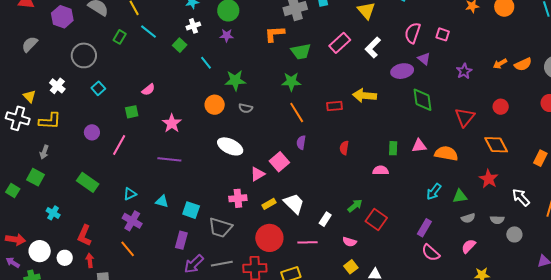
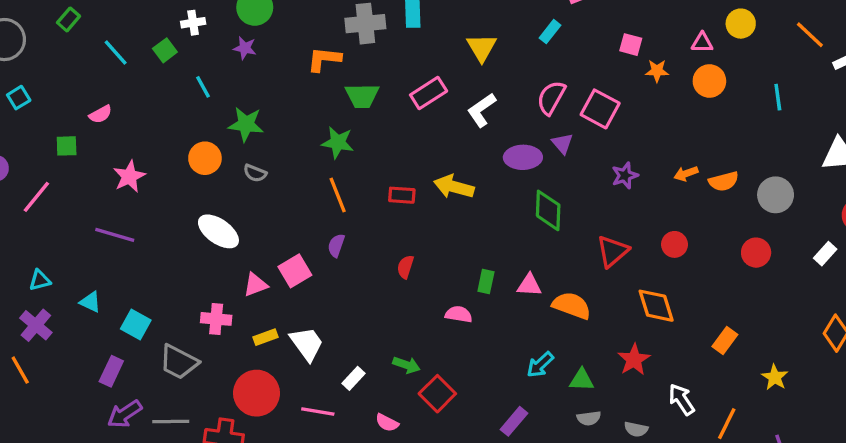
cyan line: (149, 32) -> (116, 52), moved
pink square: (443, 34) -> (600, 109), size x1.6
green arrow: (355, 206) -> (406, 365), turned 49

